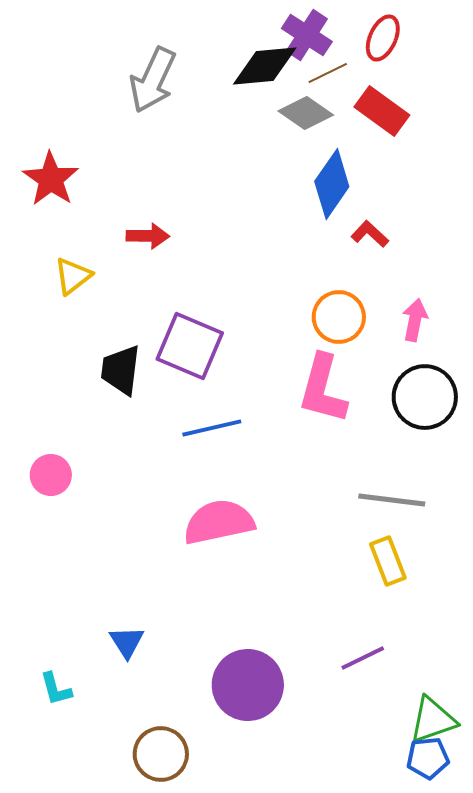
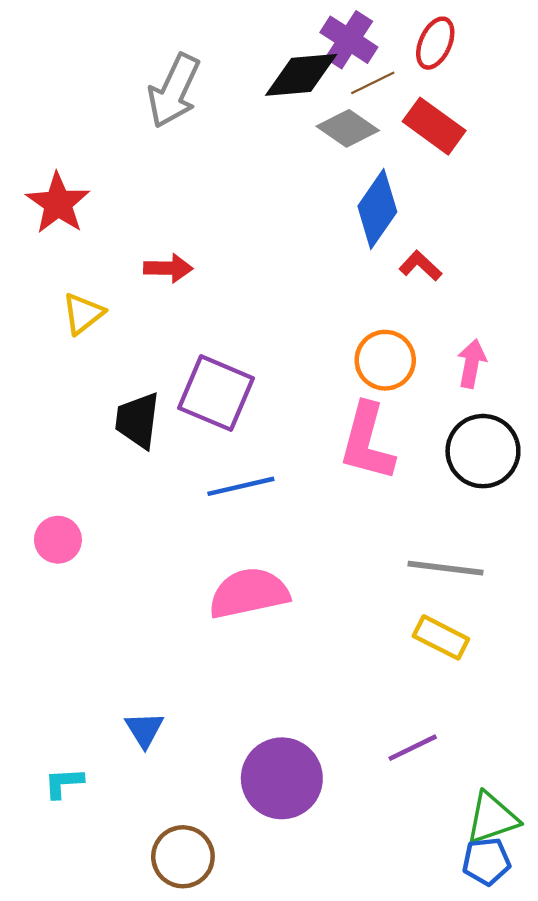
yellow rectangle: (388, 561) -> (441, 637), turned -42
cyan L-shape: (56, 689) -> (64, 783), turned 102

